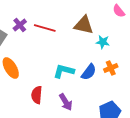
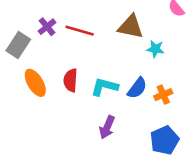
orange cross: (111, 68) -> (163, 95), moved
red semicircle: (37, 95) -> (71, 80), moved
purple arrow: (66, 102) -> (107, 127), turned 54

